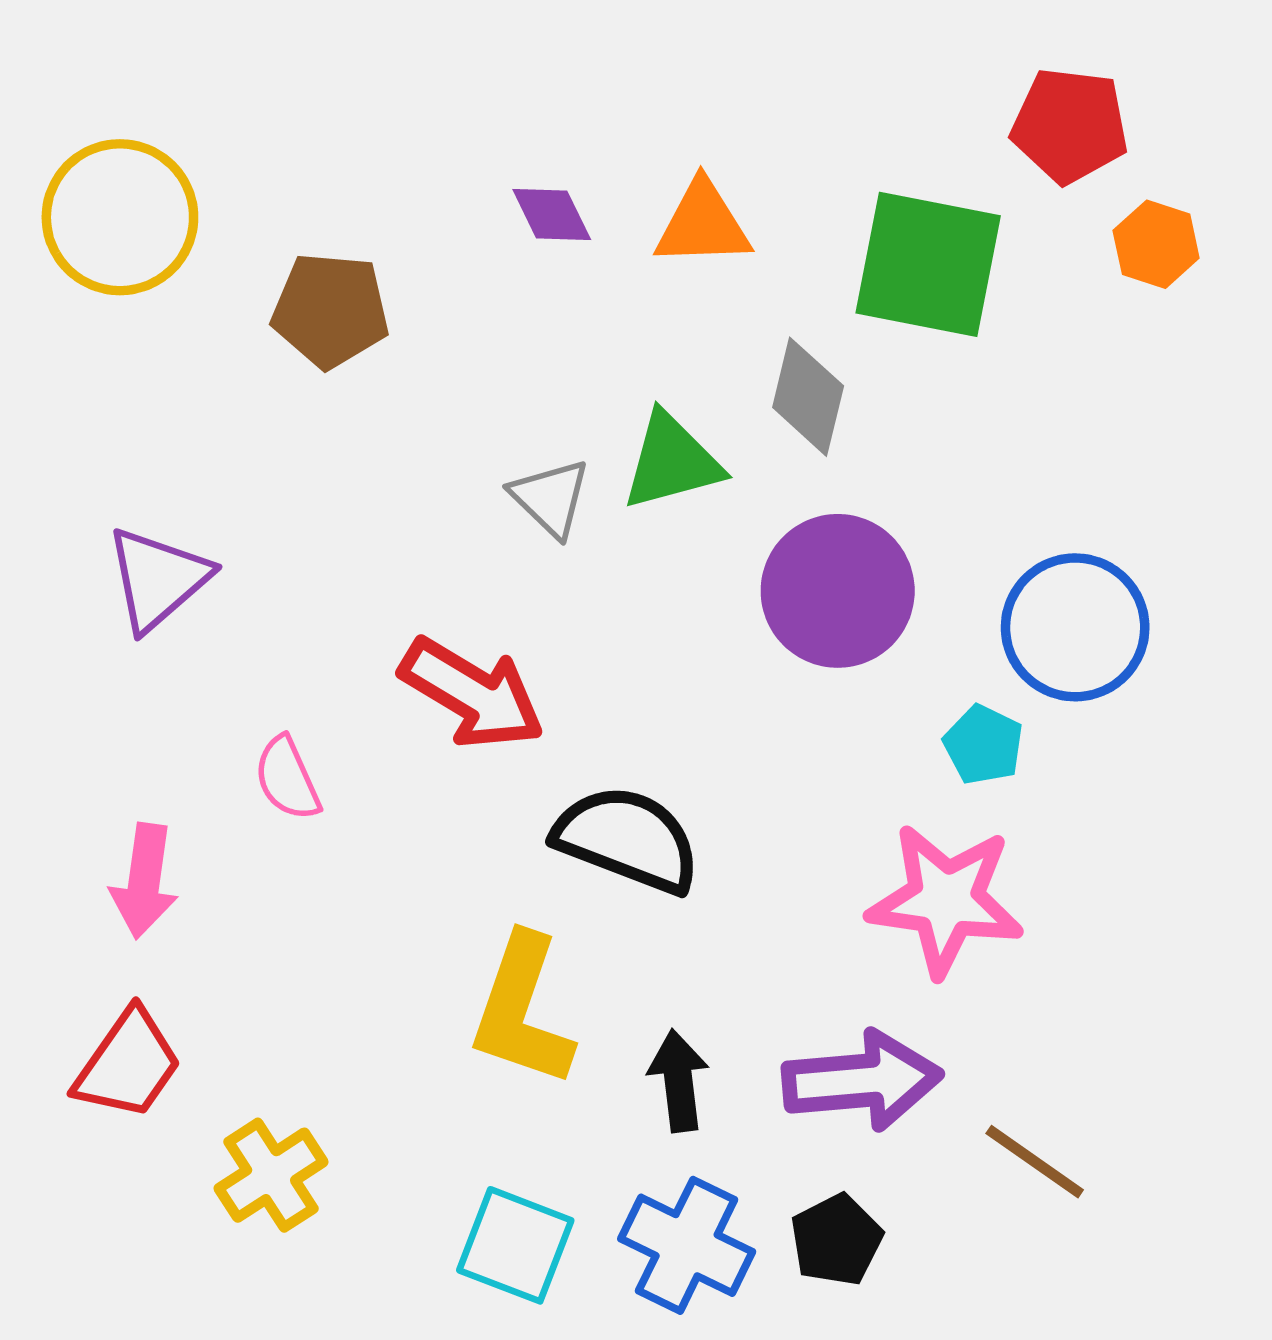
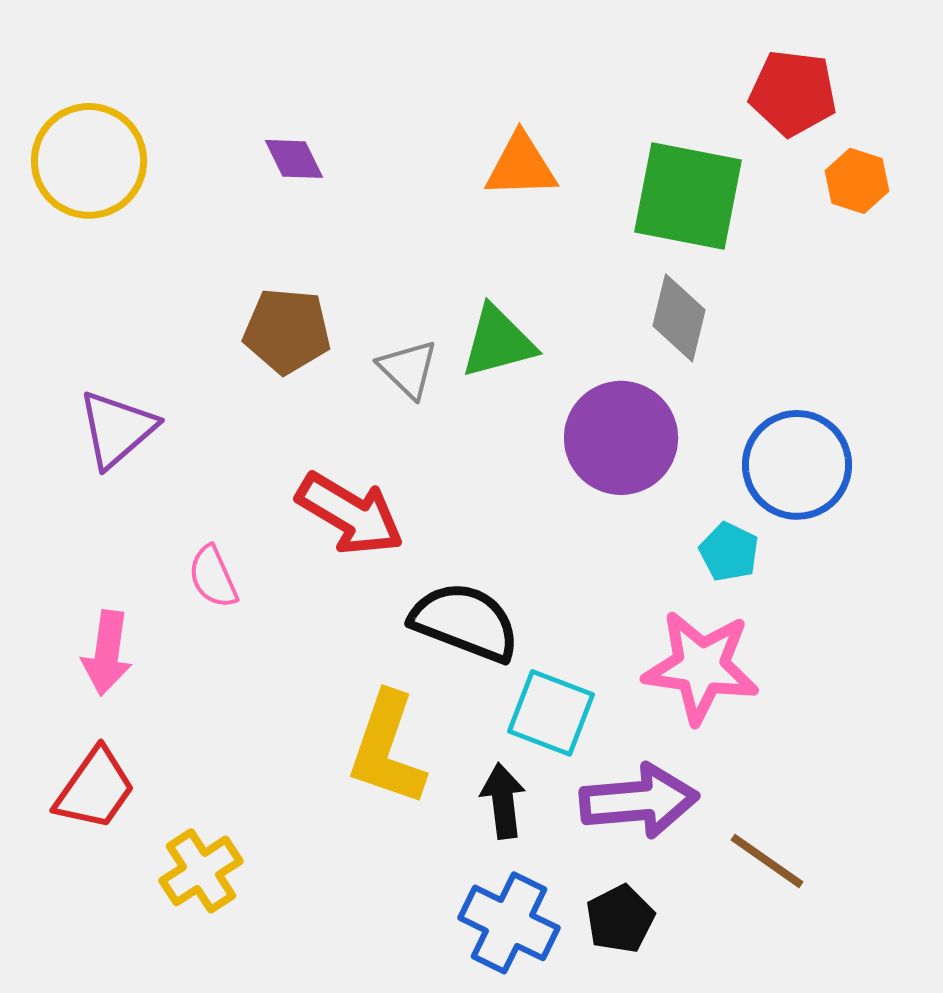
purple diamond: (552, 215) -> (294, 159), moved
brown pentagon: (330, 310) -> (287, 331), moved
gray diamond: (808, 397) -> (679, 318), moved
cyan square: (515, 1245) -> (551, 713), moved

